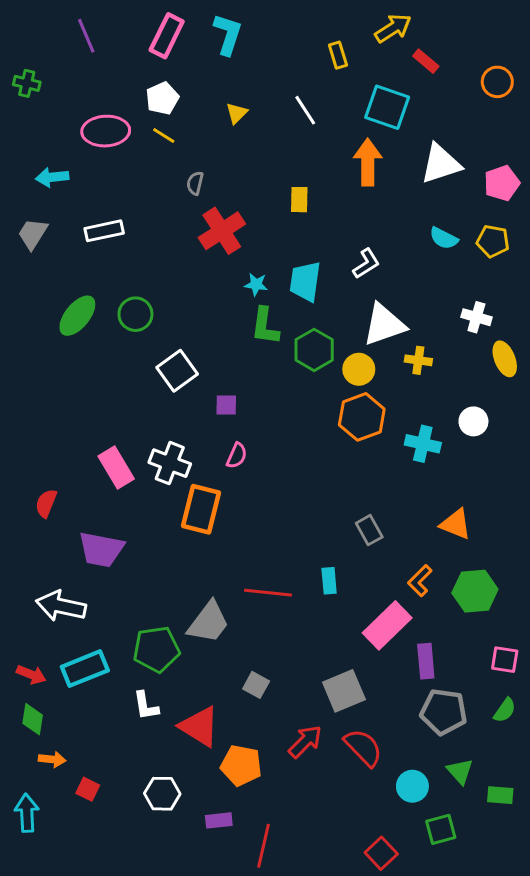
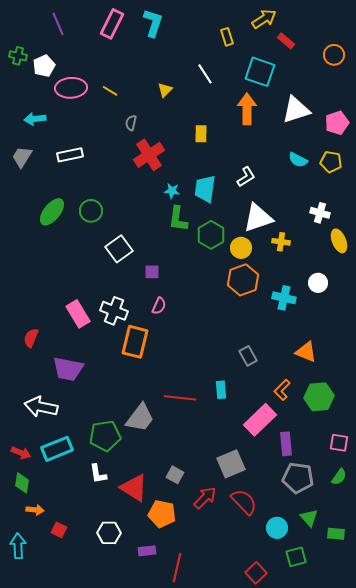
white pentagon: (162, 98) -> (44, 66), moved
yellow triangle: (237, 113) -> (165, 90), moved
gray square: (256, 685) -> (175, 475), moved

